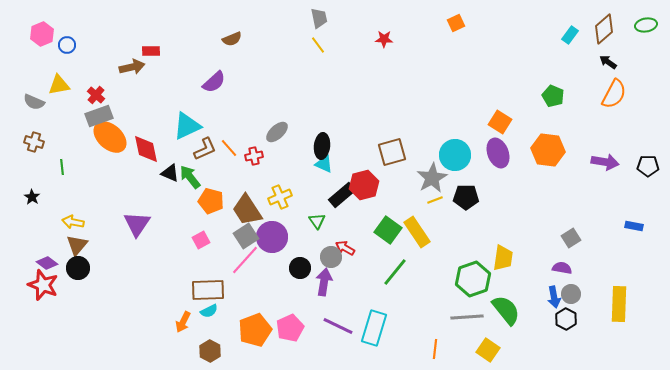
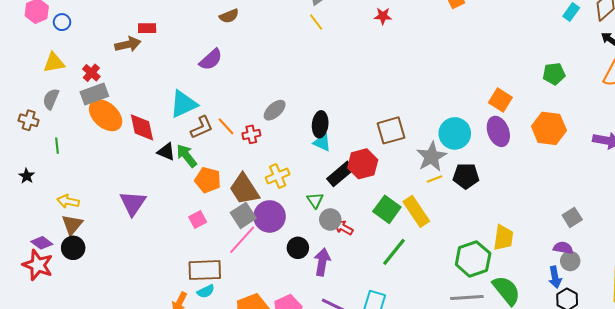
green pentagon: (553, 96) -> (554, 74), turned -30
gray semicircle: (34, 102) -> (51, 99), moved, turned 90
gray circle: (331, 257) -> (330, 219), moved
gray circle: (571, 294) -> (570, 261), moved

